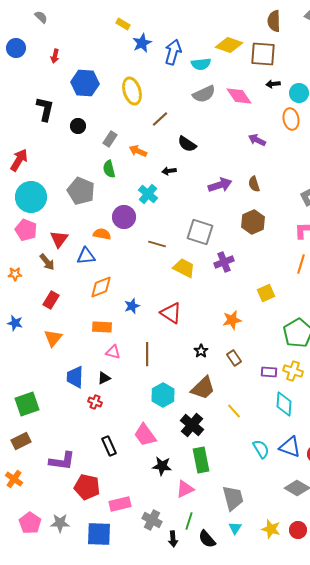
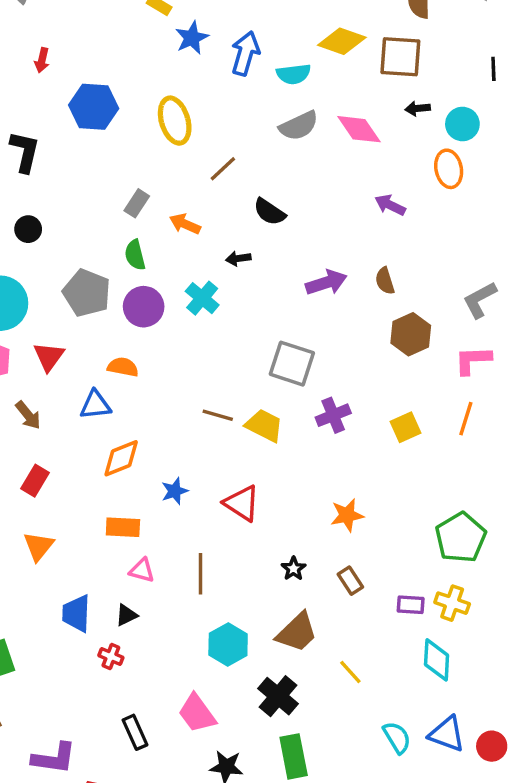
black circle: (78, 126) -> (28, 229), moved
purple circle: (124, 217) -> (144, 307), moved
brown hexagon: (253, 222) -> (411, 334), moved
red triangle: (59, 239) -> (49, 357), moved
brown line: (157, 244) -> (218, 415), moved
yellow square: (266, 293) -> (406, 427), moved

